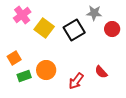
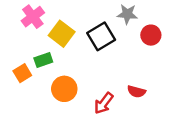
red semicircle: (101, 72) -> (136, 91), turned -32
green rectangle: (24, 76) -> (43, 60), moved

